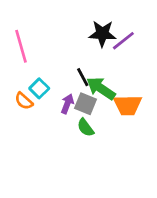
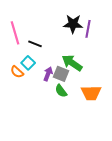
purple line: (123, 41) -> (88, 29), turned -42
black line: (83, 77) -> (35, 44), moved, turned -40
orange trapezoid: (128, 105) -> (91, 93), moved

